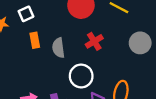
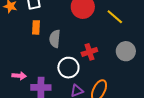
red cross: (94, 41) -> (89, 52), moved

